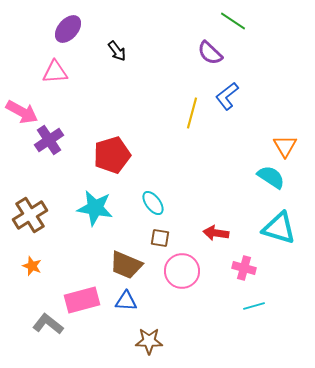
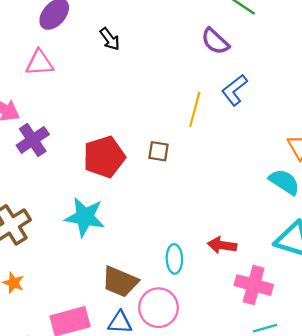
cyan ellipse: (153, 203) -> (174, 259), moved, turned 35
brown square: (160, 238) -> (159, 151), moved
pink cross: (244, 268) -> (254, 285), size x1.4
pink circle: (182, 271) -> (159, 308), moved

